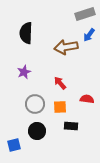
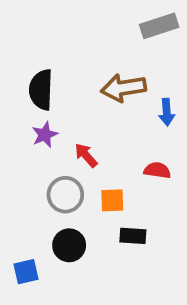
black semicircle: (26, 33) -> (41, 90), moved
blue arrow: (89, 35) -> (167, 112), moved, turned -40
red arrow: (60, 83) -> (86, 155), moved
red semicircle: (87, 99) -> (157, 170), moved

